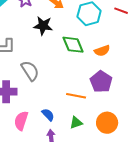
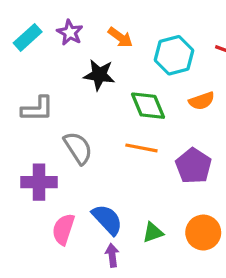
orange semicircle: (102, 51) -> (202, 101), moved
orange line: (76, 96) -> (141, 148), moved
blue semicircle: (48, 115) -> (107, 220), size x1.5

